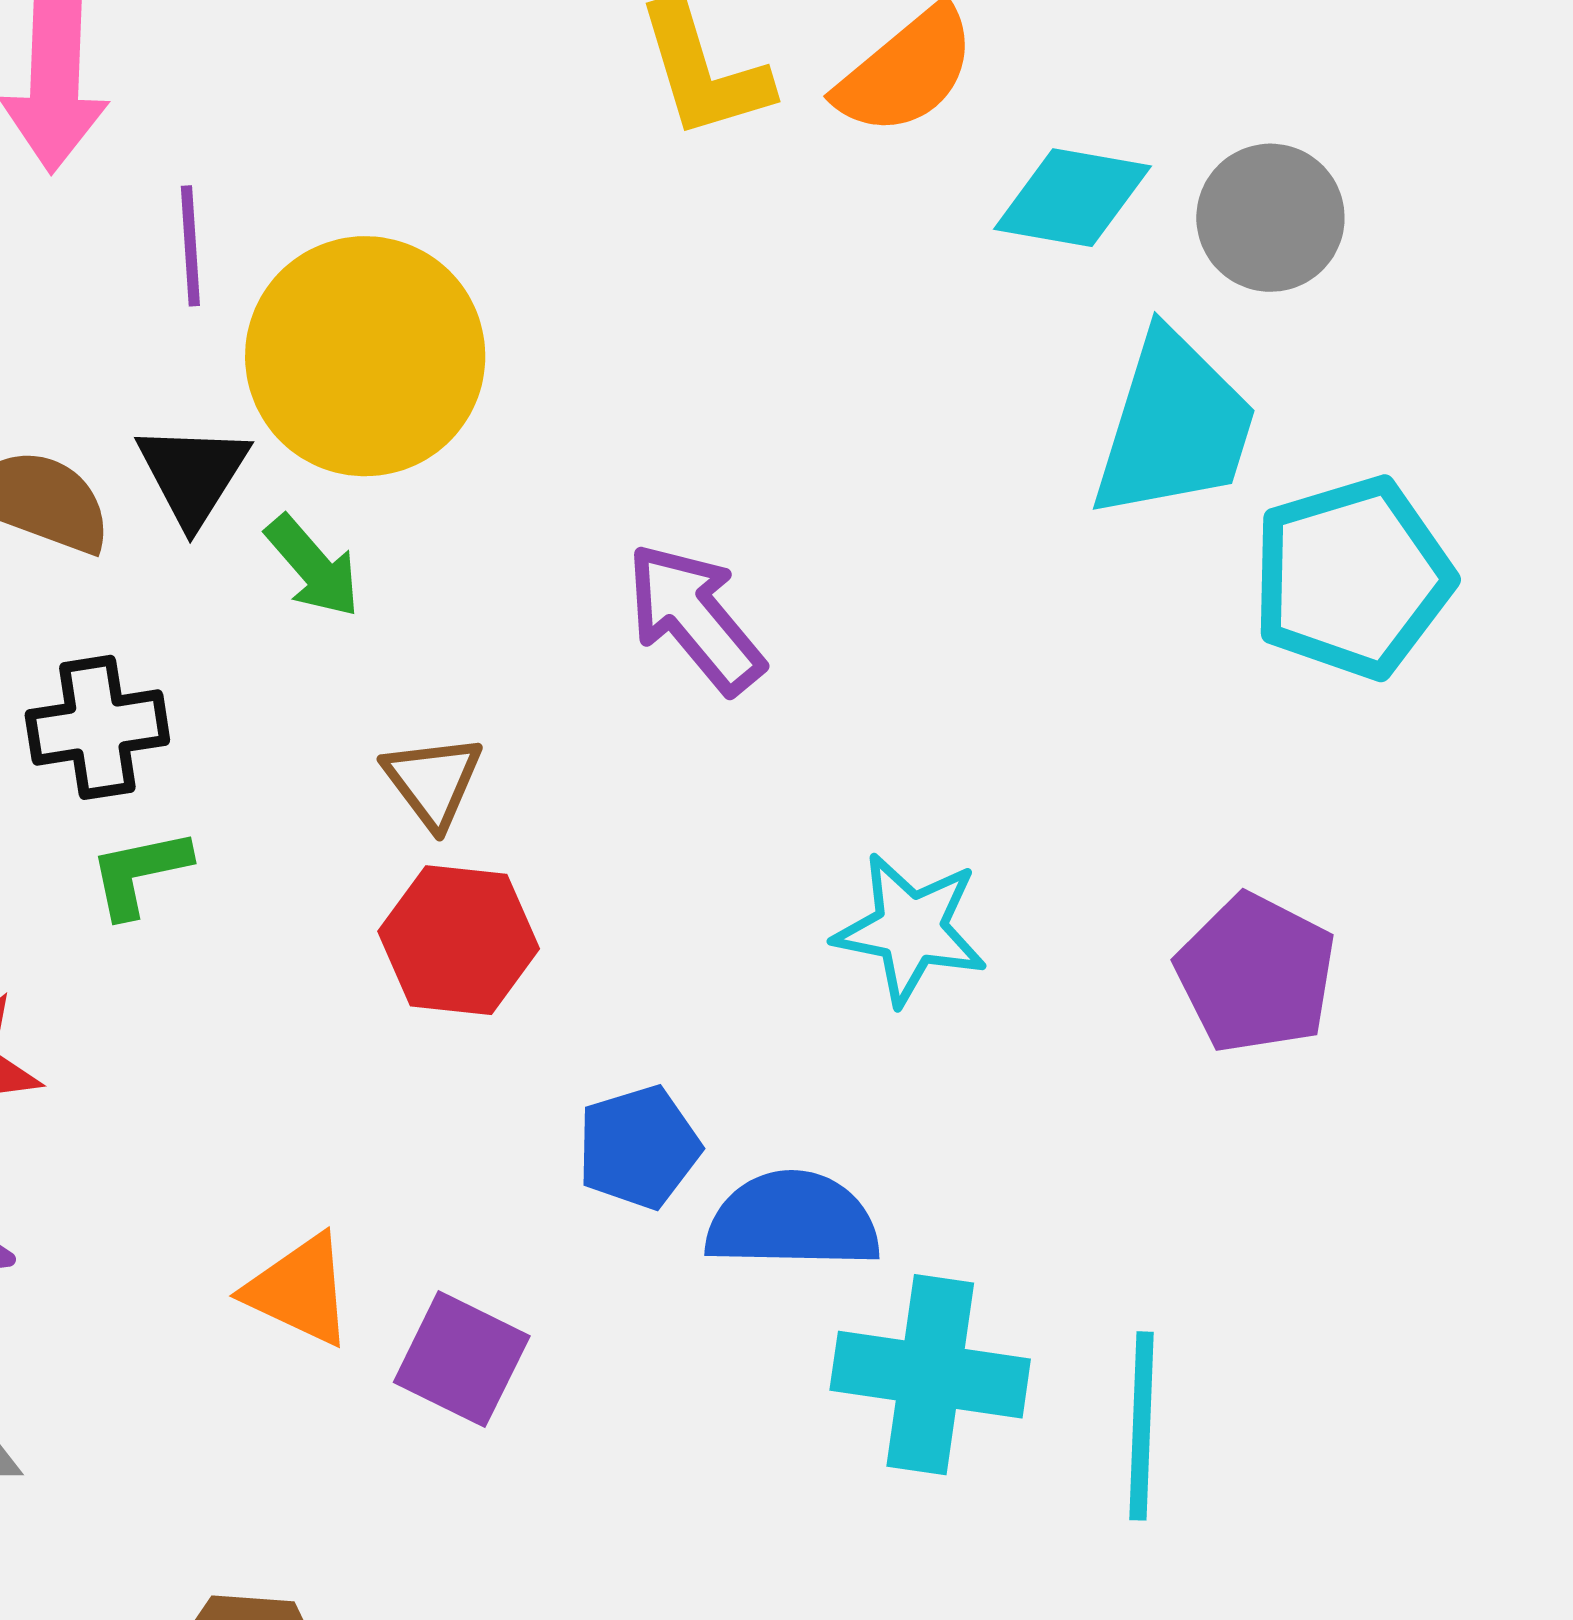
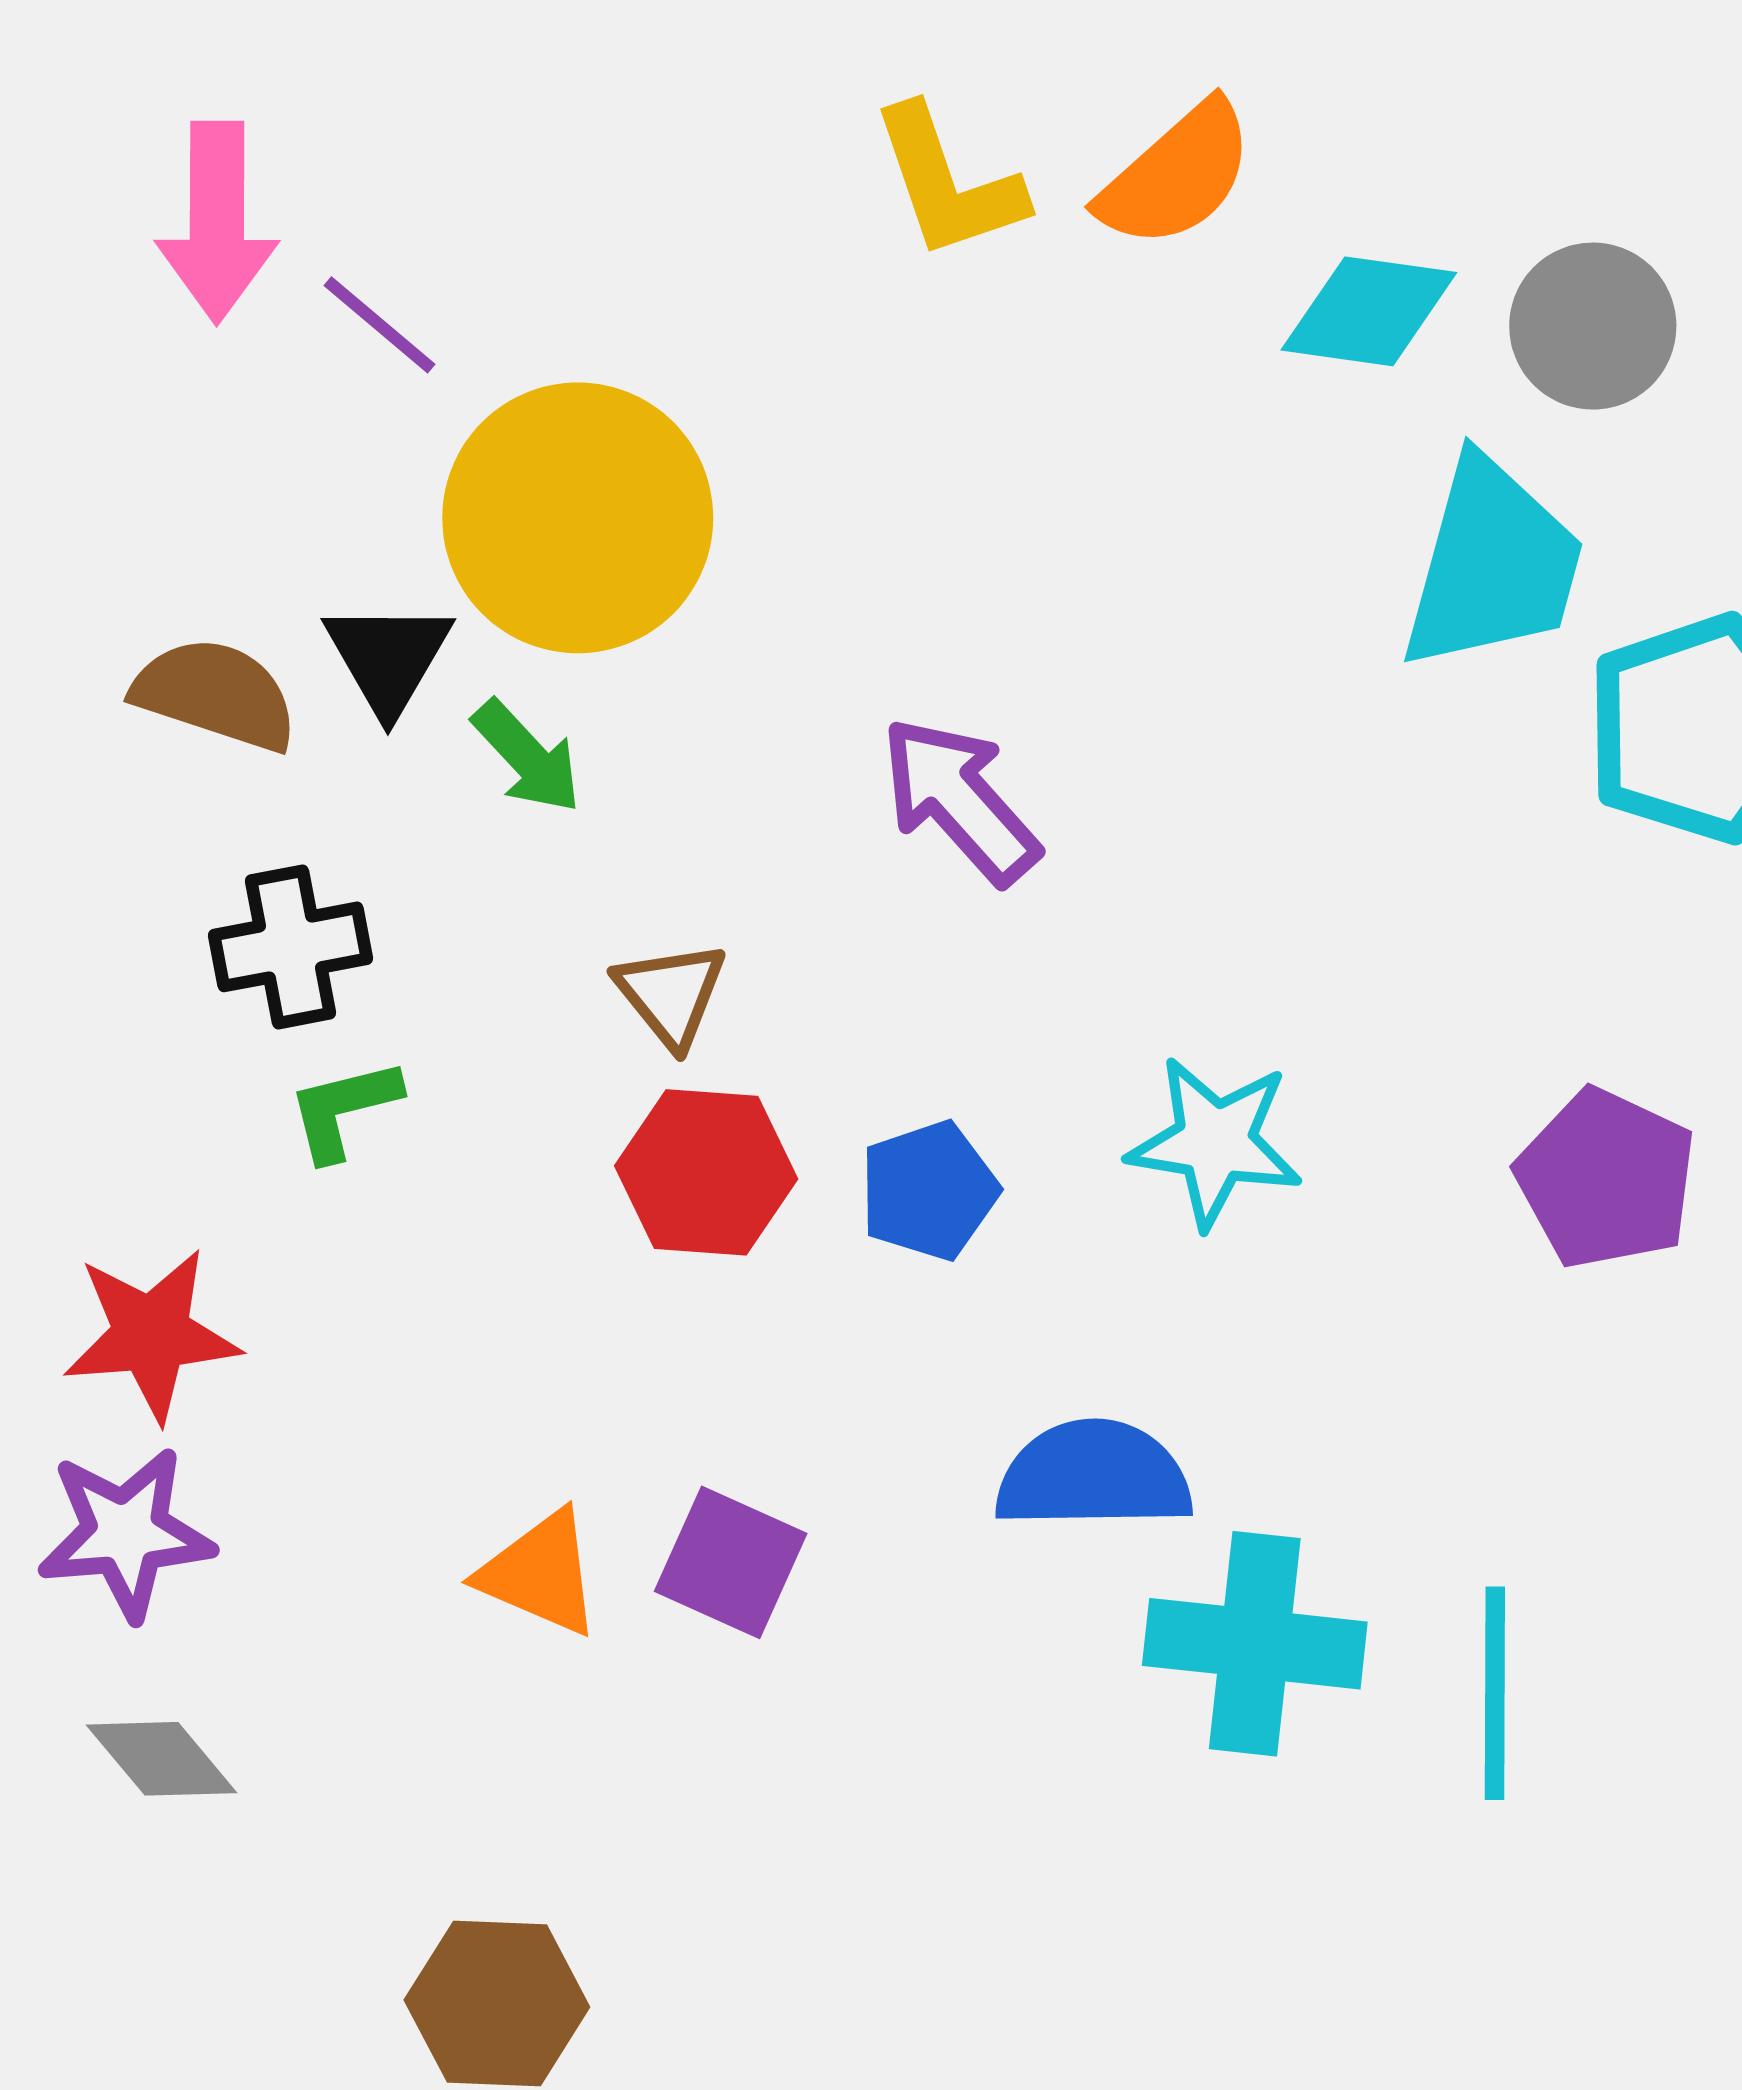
purple line: (190, 246) -> (380, 325), moved, turned -44
blue pentagon: (639, 1147) -> (929, 1190), moved
purple square: (462, 1359) -> (731, 1562), moved

